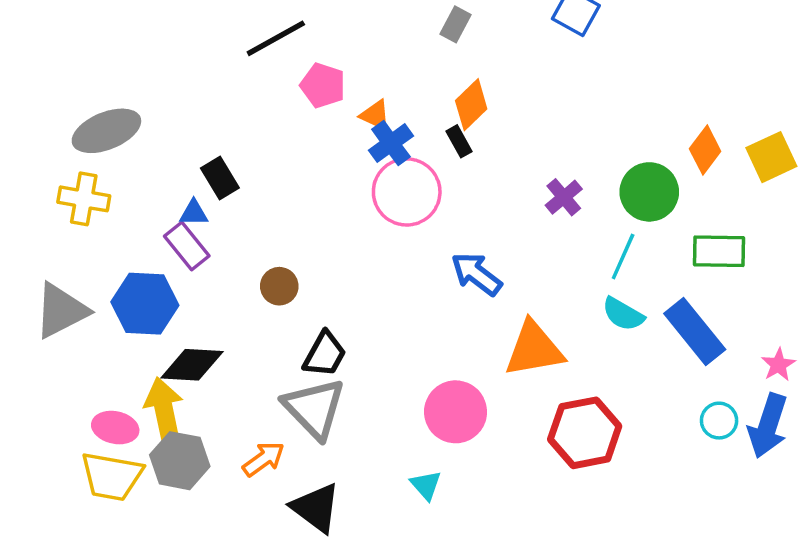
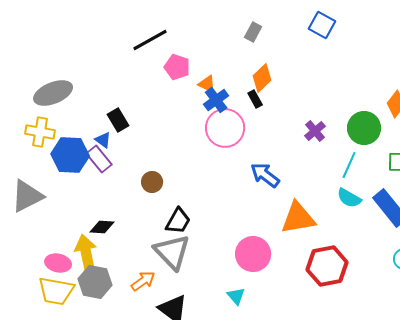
blue triangle: (194, 213) -> (103, 140), turned 36
blue hexagon: (145, 304) -> (70, 155), moved
black diamond: (192, 365) -> (102, 227), size x0.7

